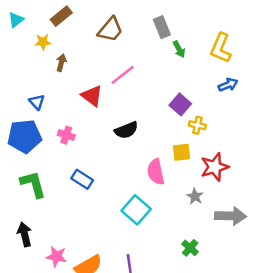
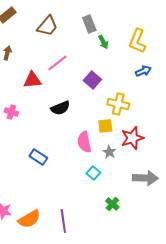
red triangle: (92, 96) -> (32, 80), turned -42
purple square: (180, 104) -> (92, 80), moved
yellow cross: (197, 125) -> (118, 104), size x1.5
blue rectangle: (82, 179) -> (38, 157), moved
gray star: (195, 196) -> (109, 152), moved
cyan square: (136, 210) -> (93, 173), moved, size x0.6

